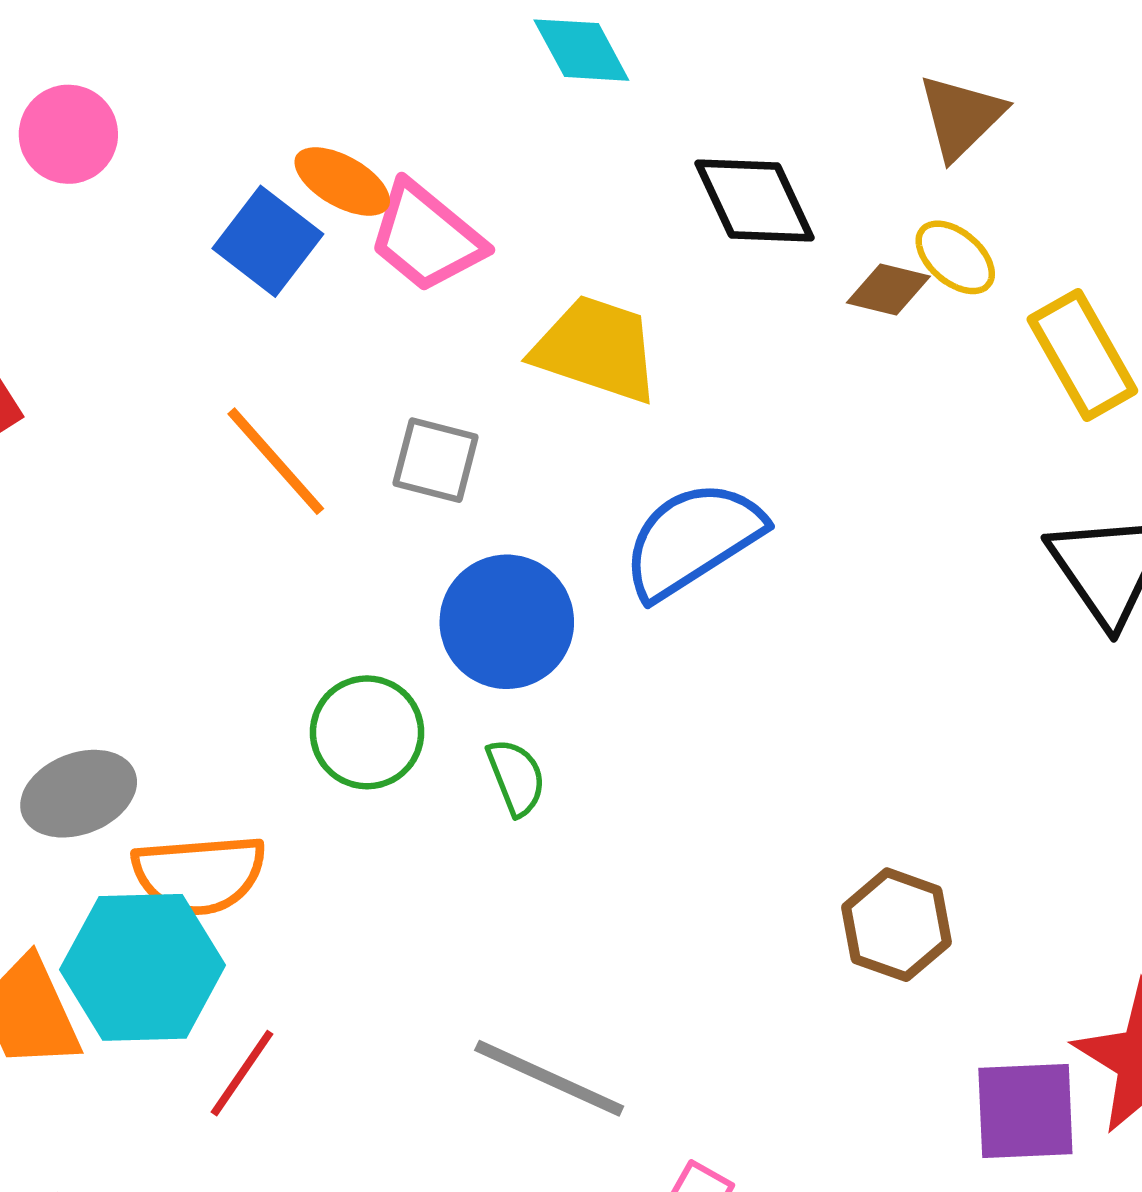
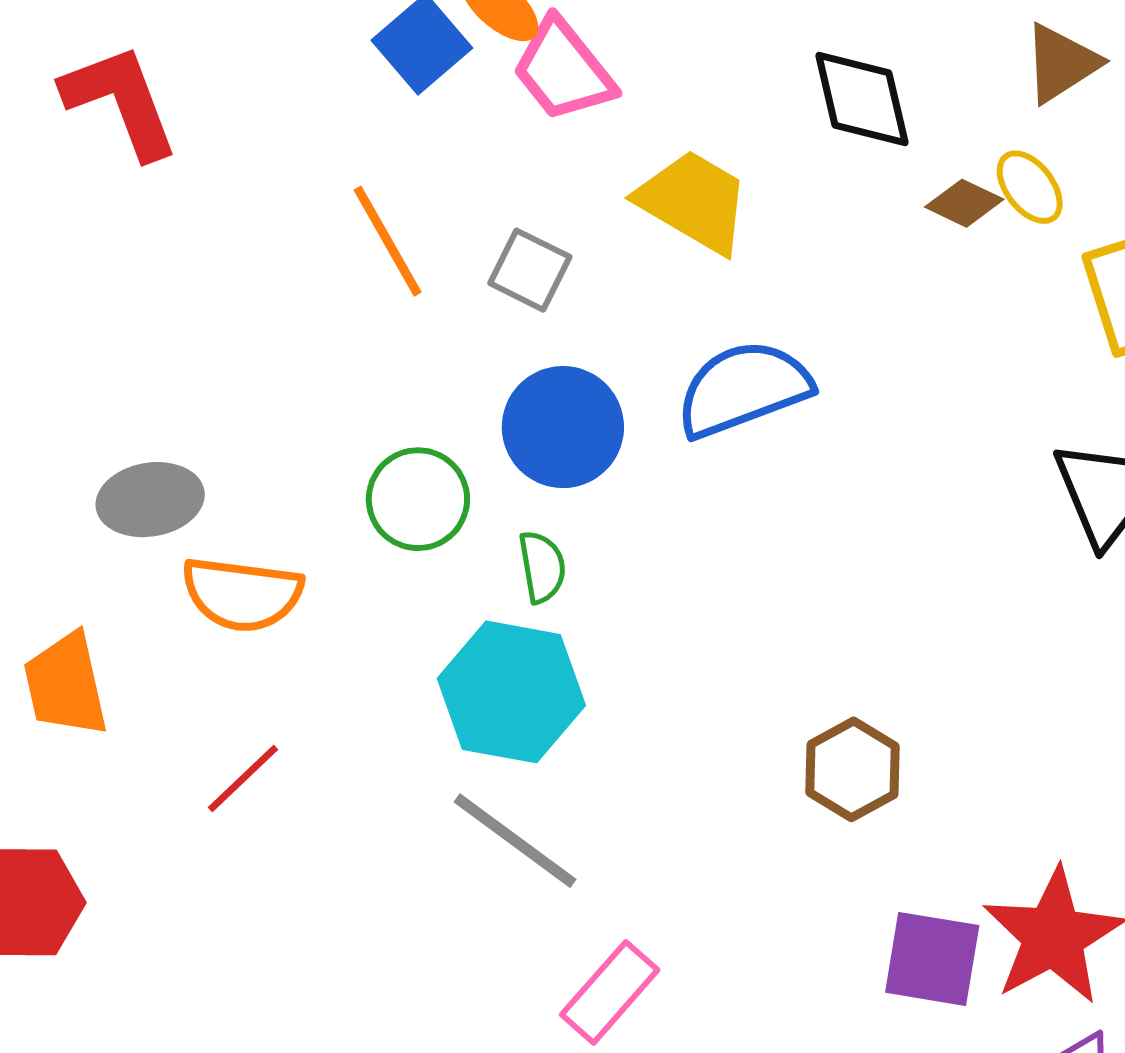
cyan hexagon: (143, 967) -> (511, 692), moved

